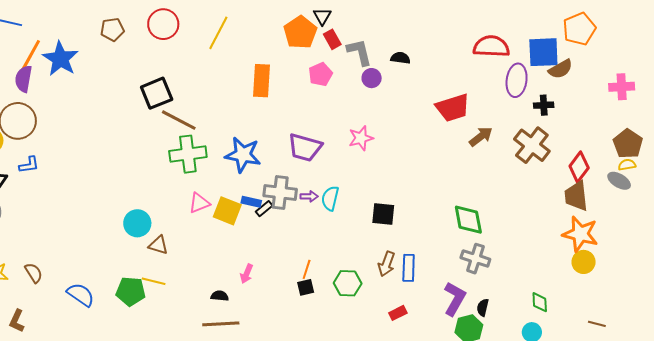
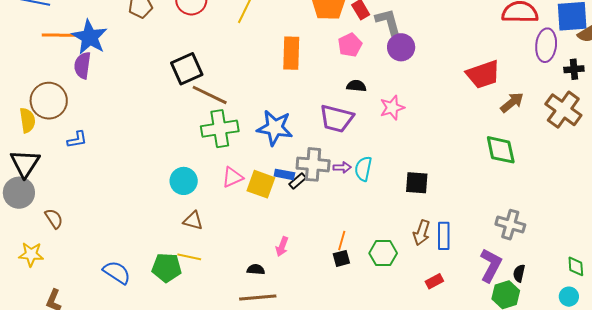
orange line: (30, 56) -> (59, 35), turned 64
black semicircle: (400, 58) -> (356, 86), moved
purple circle: (372, 78) -> (401, 47), size x1.4
purple semicircle: (24, 79) -> (83, 65), moved
blue L-shape: (29, 165) -> (77, 140), moved
green diamond: (468, 220) -> (501, 150), moved
cyan circle: (137, 223) -> (184, 181), moved
brown semicircle: (34, 273) -> (54, 218), moved

